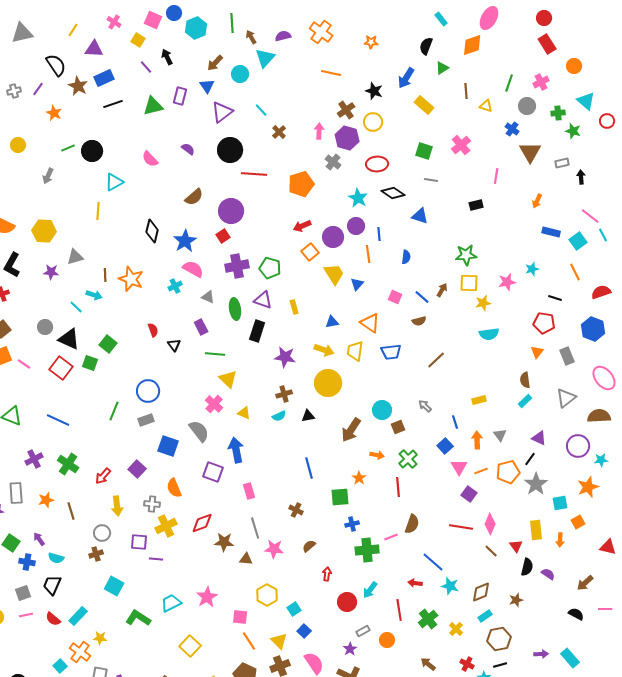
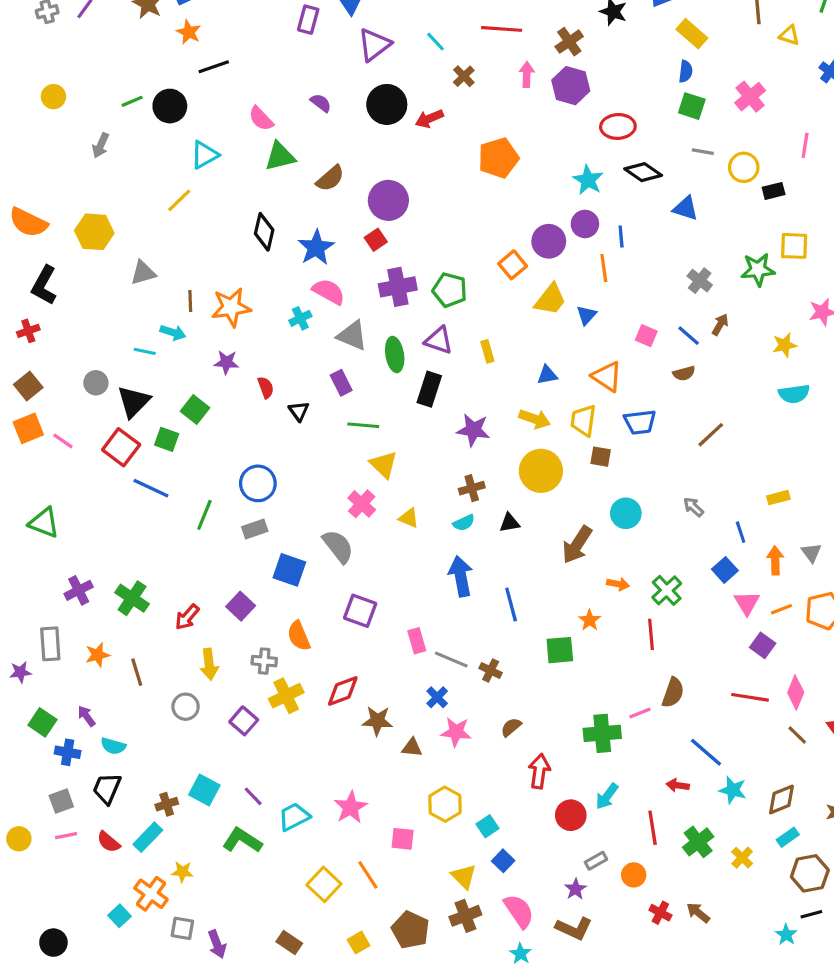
black line: (113, 104) -> (214, 67), moved
green triangle: (153, 106) -> (280, 156), moved
orange star: (54, 113) -> (189, 32), moved
yellow circle: (373, 122) -> (744, 167), moved
gray cross: (333, 162) -> (700, 281), moved
red line: (254, 174) -> (502, 29), moved
yellow line: (98, 211) -> (179, 200), turned 42
red arrow: (302, 226) -> (429, 119), moved
blue semicircle: (406, 257) -> (686, 71), moved
purple star: (51, 272) -> (226, 362), moved
yellow trapezoid: (334, 274) -> (550, 299), turned 70
orange star: (131, 279) -> (231, 307), turned -30
yellow square: (469, 283) -> (794, 246), moved
gray triangle: (208, 297) -> (352, 336), size x1.5
cyan line: (76, 307) -> (145, 351), turned -32
black triangle: (69, 339) -> (134, 402), turned 50
blue line: (58, 420) -> (151, 488), moved
brown square: (398, 427) -> (601, 457), moved, turned 32
blue arrow: (236, 450) -> (461, 576), moved
blue cross: (352, 524) -> (437, 697), moved, turned -32
gray line: (255, 528) -> (451, 660), moved, turned -50
purple square: (139, 542) -> (244, 721), turned 36
brown cross: (96, 554) -> (167, 804), moved
purple line: (156, 559) -> (253, 796), moved, turned 40
red arrow: (327, 574) -> (539, 771), size x1.5
orange line: (249, 641) -> (368, 875), moved
red cross: (467, 664) -> (660, 913), moved

